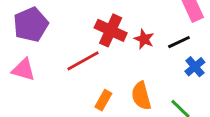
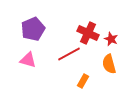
orange semicircle: (141, 96) -> (109, 64), moved

